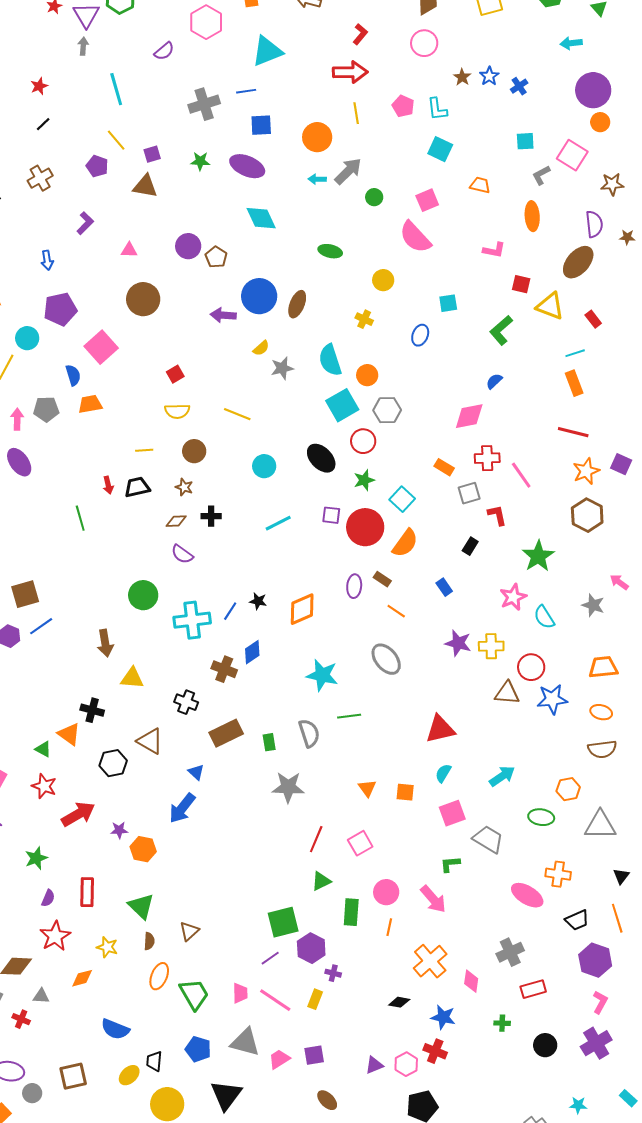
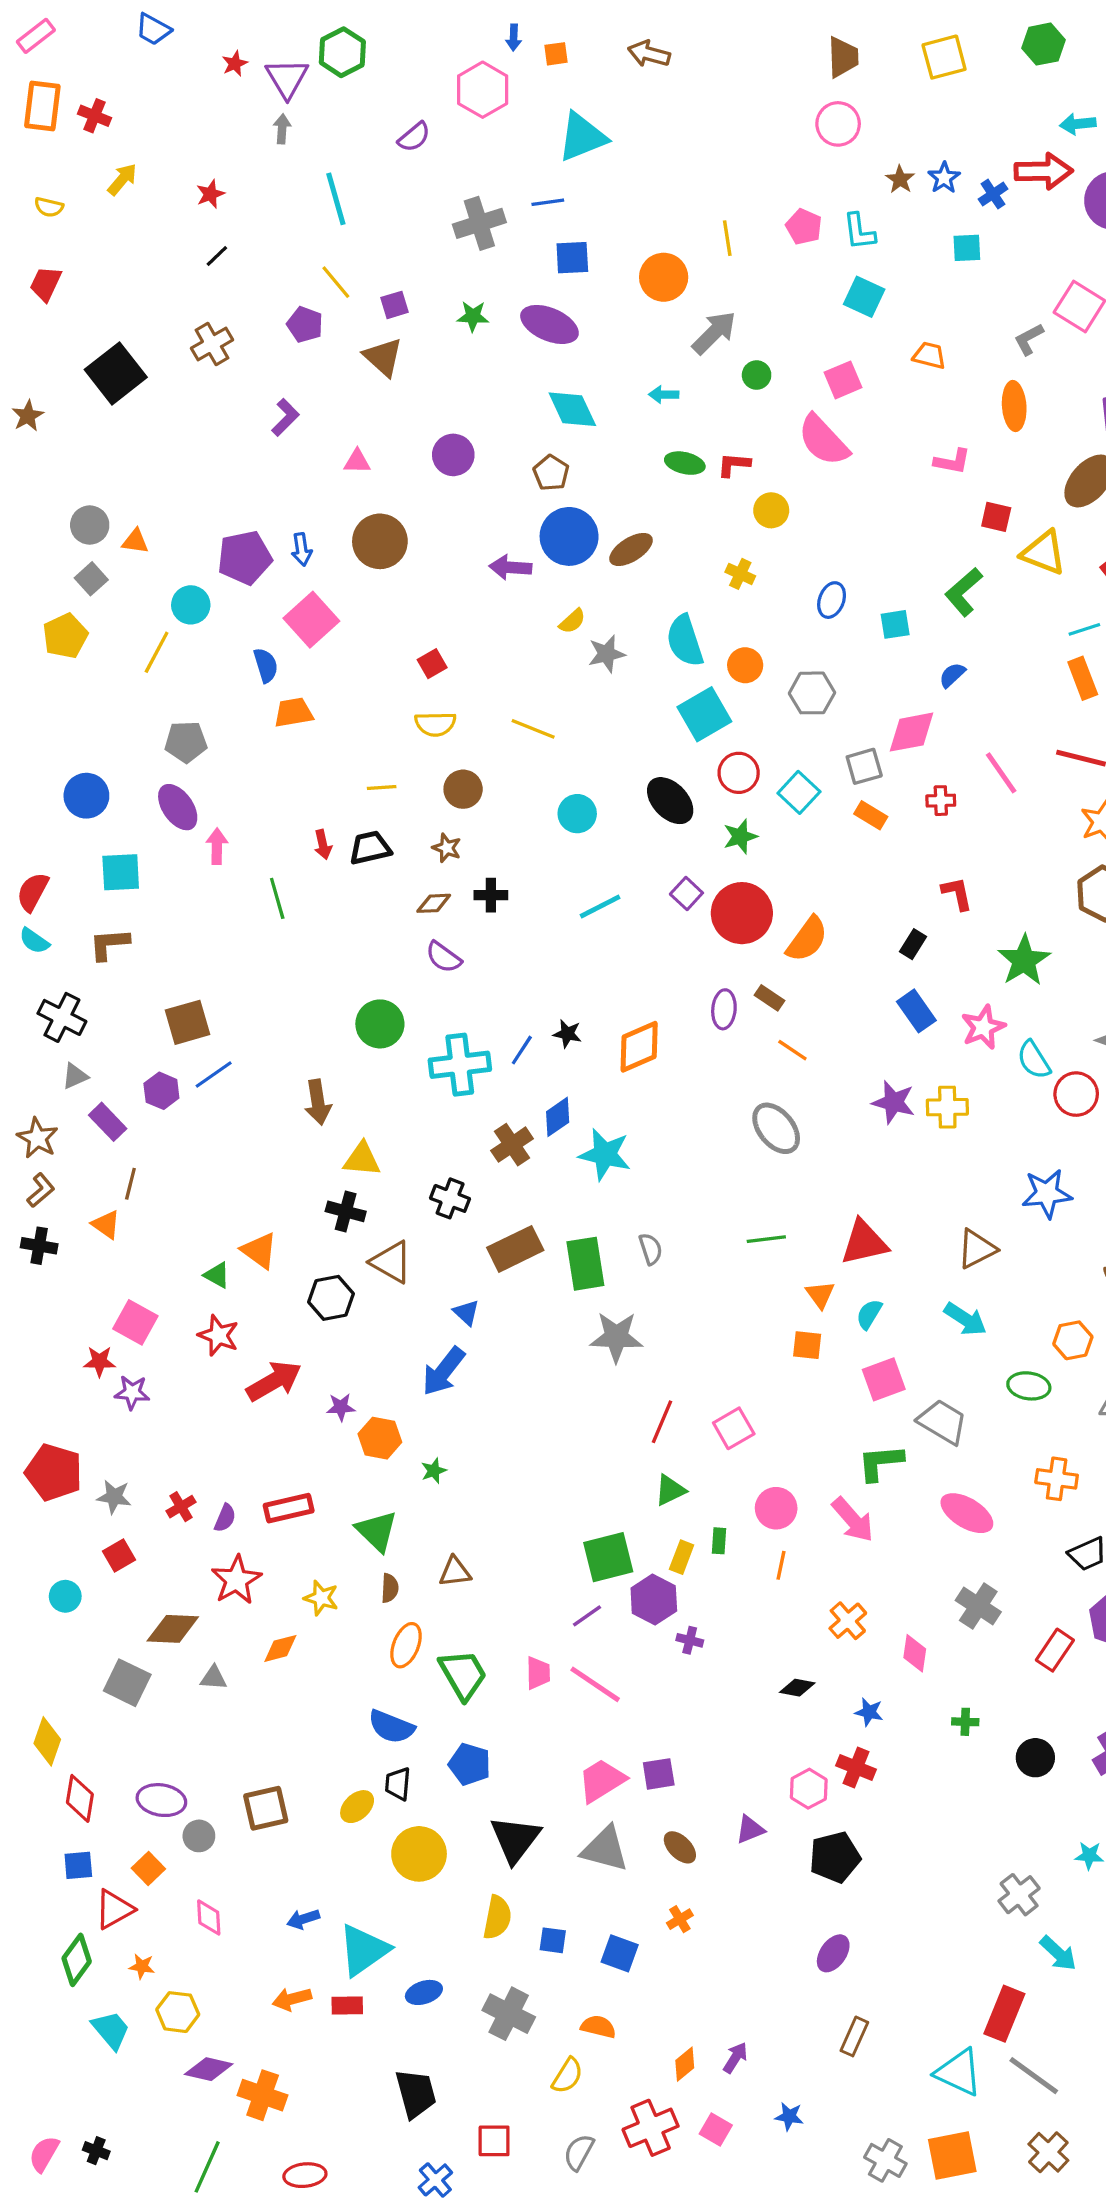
red L-shape: (360, 34) -> (734, 465), moved, turned -125
red arrow: (350, 72) -> (1044, 171), moved
cyan square: (525, 141) -> (967, 248), moved
cyan arrow: (317, 179) -> (664, 395), moved
brown triangle: (145, 186) -> (383, 357), turned 32
brown pentagon: (216, 257) -> (551, 473), moved
blue arrow: (47, 260) -> (302, 549), moved
cyan square: (448, 303) -> (895, 624), moved
brown ellipse: (297, 304) -> (631, 549), turned 36
gray pentagon: (46, 409) -> (186, 742), moved
gray hexagon: (387, 410) -> (812, 693), moved
pink arrow: (17, 419) -> (217, 846), moved
red cross: (487, 458) -> (941, 801), size x0.7
pink line: (521, 475) -> (1001, 773), moved
gray square: (469, 493) -> (864, 766), moved
cyan square: (402, 499) -> (799, 792), moved
purple square: (331, 515) -> (686, 894), turned 36
blue rectangle: (444, 587) -> (916, 1011), moved, size x1.4
red circle: (531, 667) -> (1076, 1094), moved
brown cross: (224, 669) -> (512, 1145), turned 35
cyan star: (322, 675) -> (605, 1154), moved
brown triangle: (507, 693) -> (977, 1249), moved, turned -32
black cross: (92, 710) -> (346, 1211), moved
green line: (349, 716) -> (766, 1239), moved
gray semicircle: (309, 733) -> (651, 1249), size x0.7
green rectangle: (269, 742) -> (585, 1264), size x1.8
cyan arrow: (502, 776) -> (965, 1319), turned 68
orange triangle: (367, 788) -> (820, 1295), moved
green star: (36, 858) -> (434, 1471), moved, size x0.7
green L-shape: (450, 864) -> (880, 1463), size x1.4
red rectangle: (87, 892) -> (289, 1508), turned 76
pink ellipse: (527, 895) -> (967, 1513), moved
green rectangle: (351, 912) -> (719, 1541), size x0.6
brown triangle: (189, 931) -> (455, 1572), turned 35
gray cross: (510, 952) -> (978, 1606), turned -32
orange cross: (430, 961) -> (848, 1621), size x0.7
red rectangle: (533, 989) -> (1055, 1650), moved, turned -40
yellow rectangle: (315, 999) -> (682, 1557), moved
blue star: (443, 1017) -> (869, 1712), size x0.7
red cross: (21, 1019) -> (181, 1507), moved, turned 36
blue semicircle: (115, 1029) -> (391, 1727), moved
gray triangle: (245, 1042) -> (605, 1849), moved
pink trapezoid: (279, 1059) -> (602, 1781), size x1.4
purple triangle: (374, 1065) -> (750, 1829), moved

